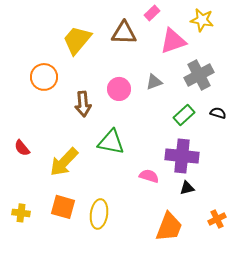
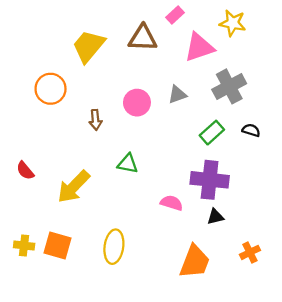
brown arrow: (83, 104) -> (95, 120), size x0.7
green triangle: (111, 142) -> (128, 164), size x0.7
orange square: (63, 207) -> (57, 246), moved

